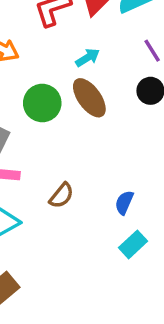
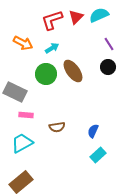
cyan arrow: (88, 58) -> (52, 48), moved
brown semicircle: (61, 196) -> (57, 127), turned 42

